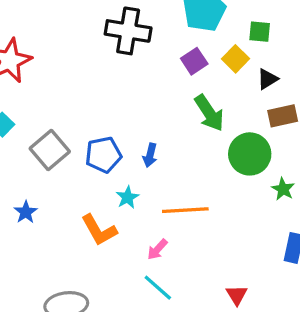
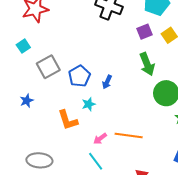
blue pentagon: (103, 155) -> (79, 76), turned -30
orange line: (185, 210) -> (129, 136), moved

